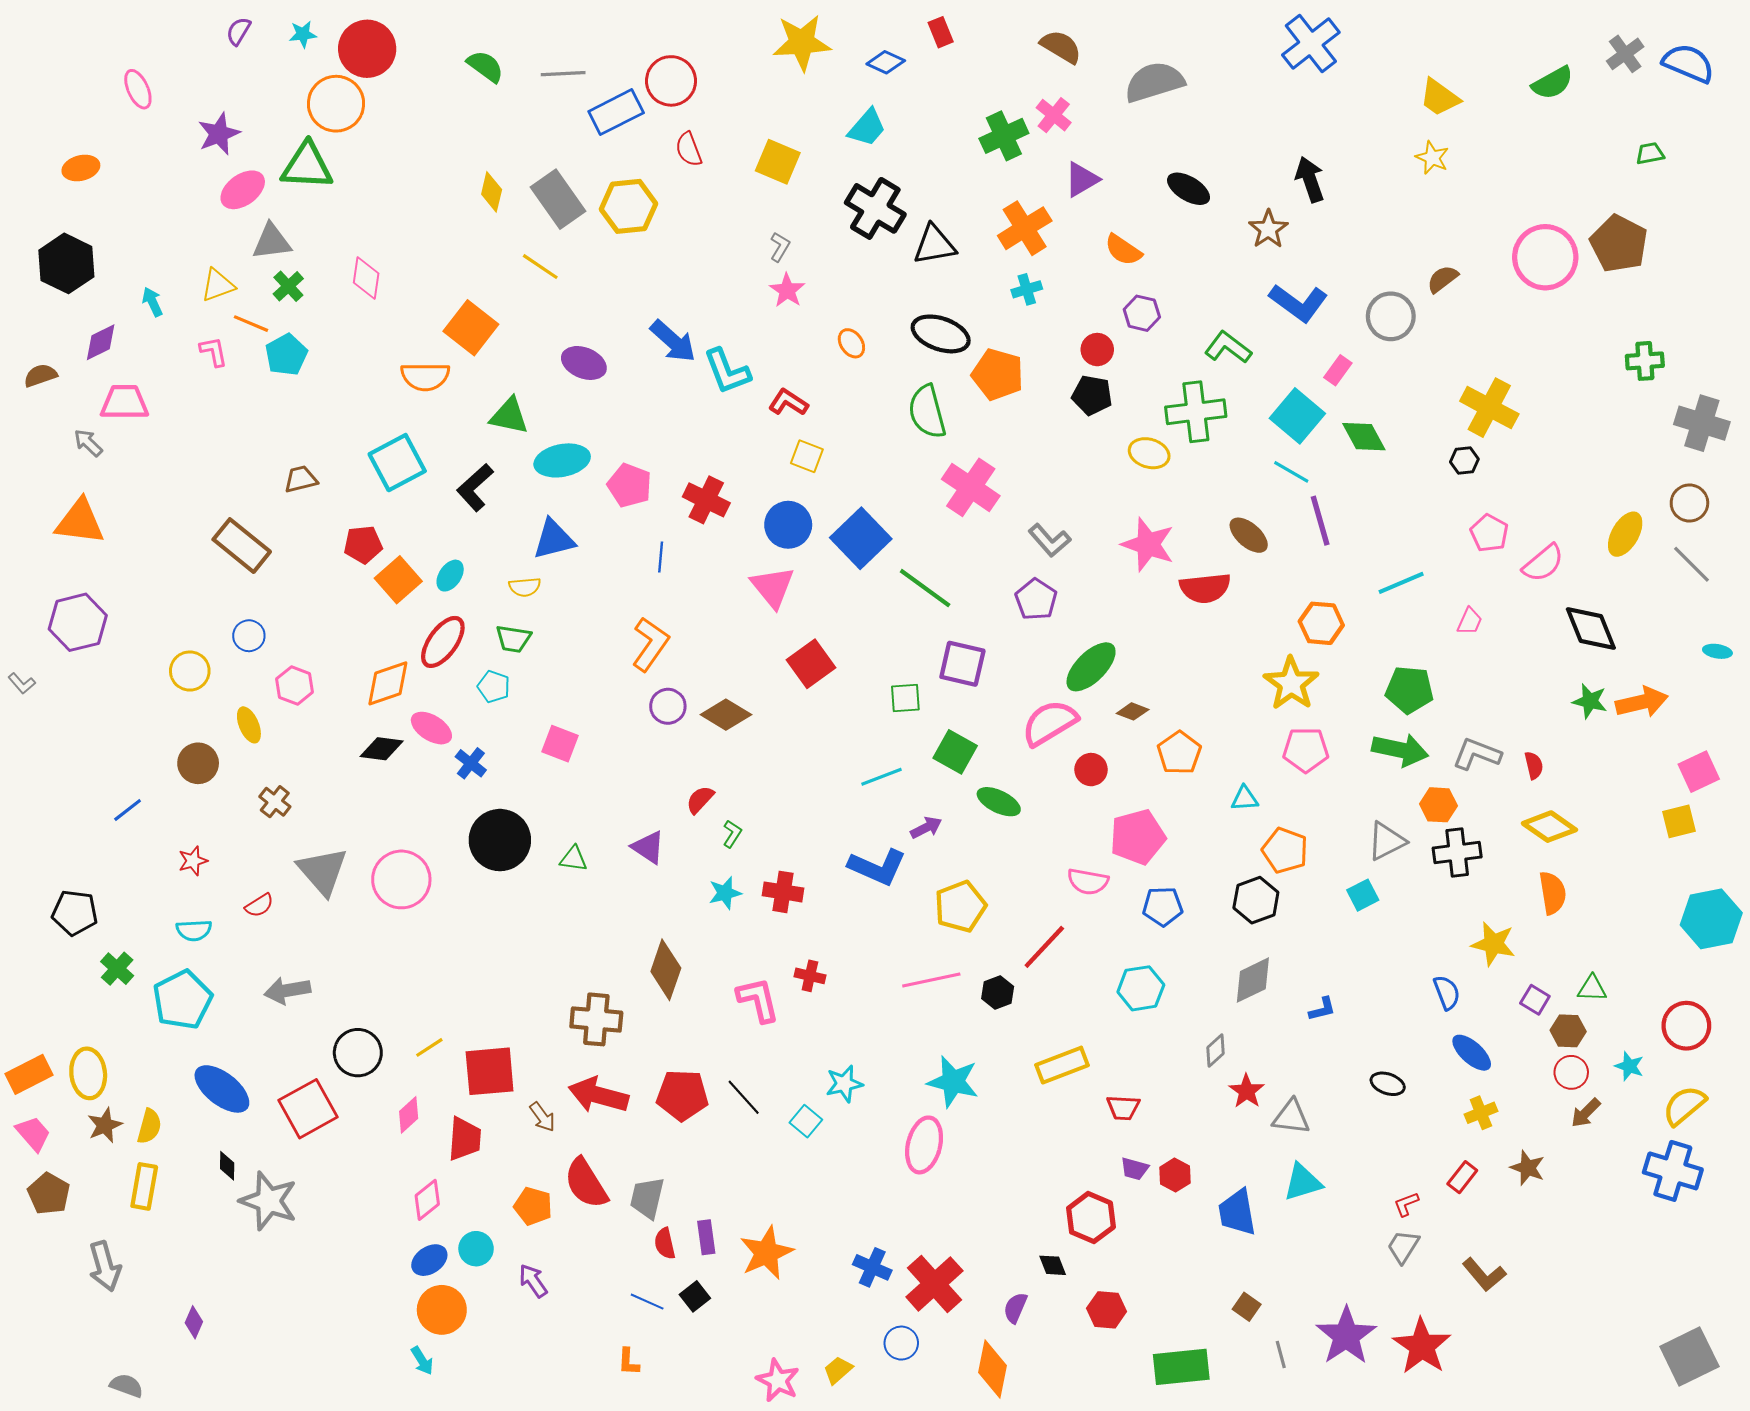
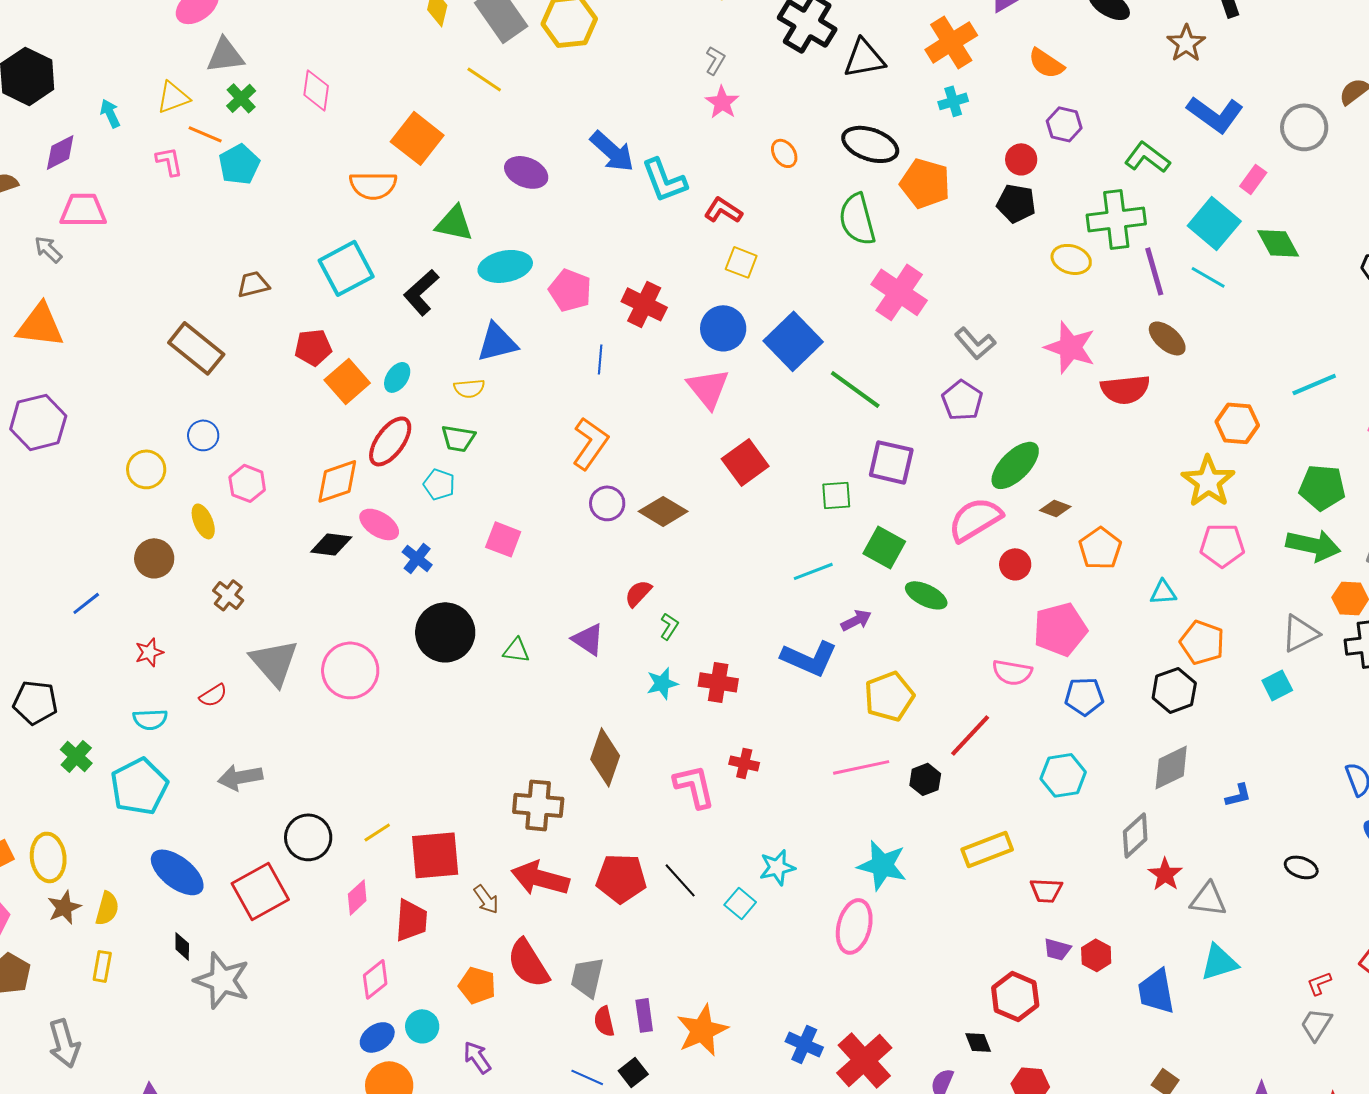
purple line: (1320, 521) -> (1154, 271), moved
gray diamond: (1215, 1051) -> (1135, 835), size x1.4
yellow rectangle: (144, 1186) -> (102, 966), size x0.7

